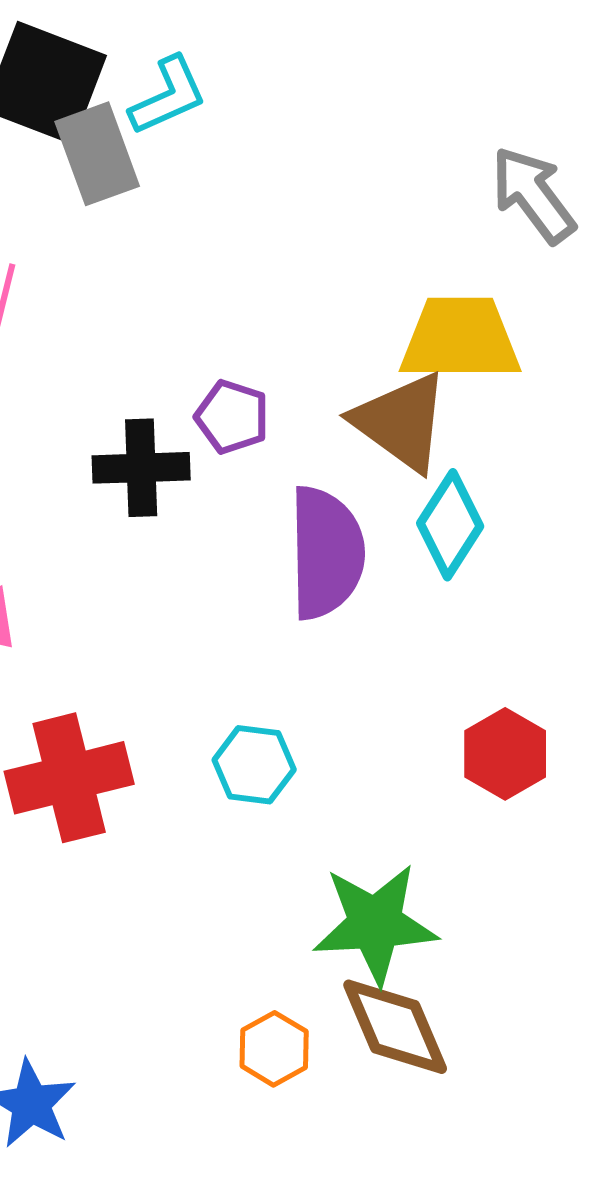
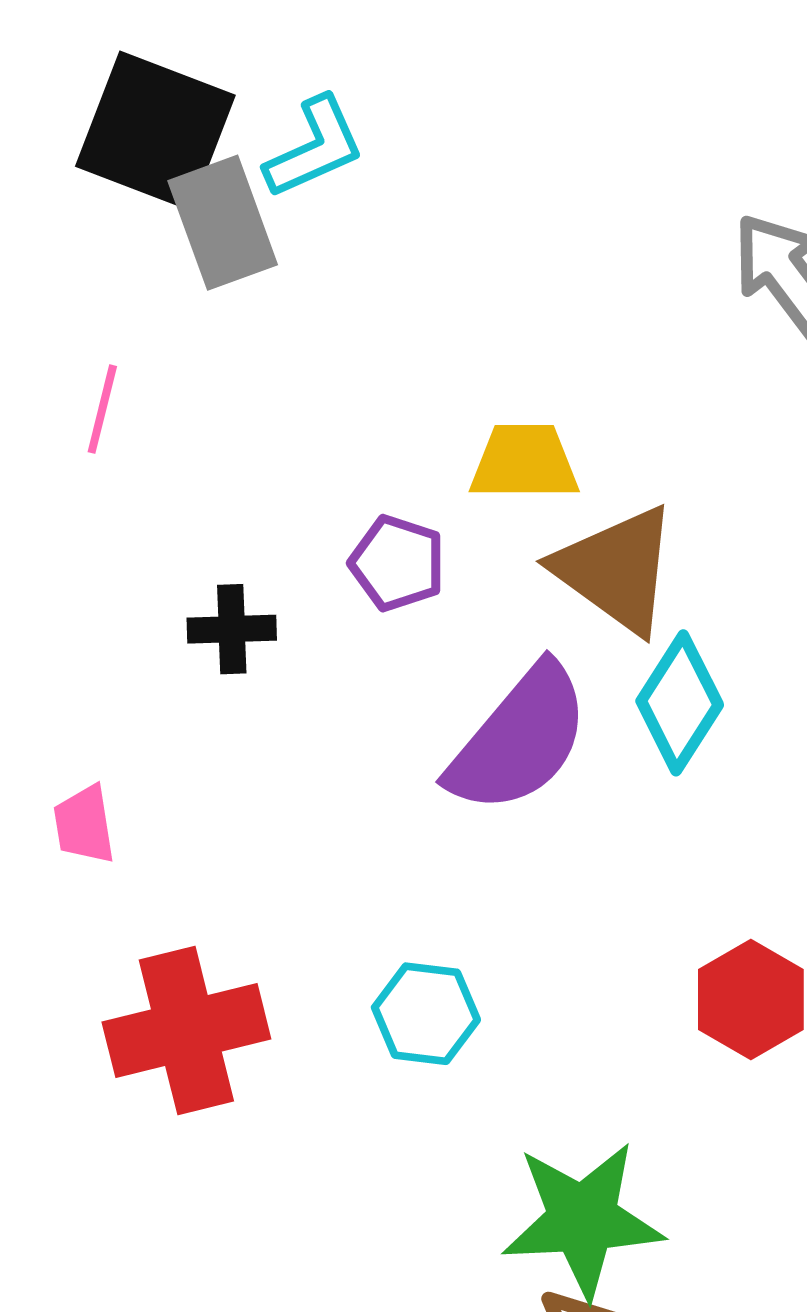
yellow trapezoid: (460, 339) -> (524, 462), moved, size x0.7
black cross: (141, 468) -> (232, 629), moved, size x0.7
purple semicircle: (326, 553) -> (519, 739), turned 41

